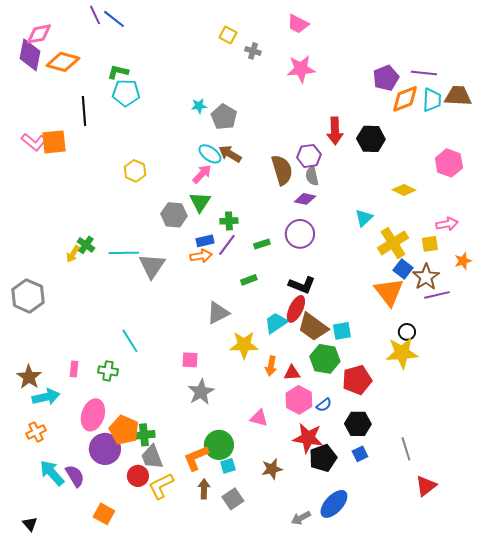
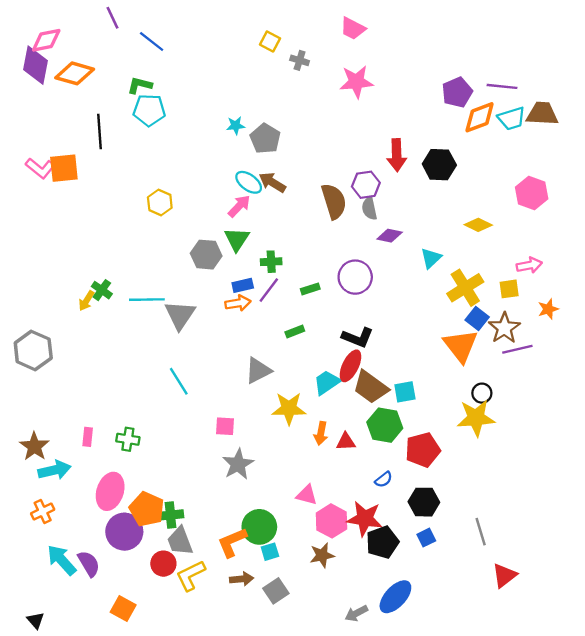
blue line: (114, 19) -> (152, 41), moved
cyan trapezoid: (432, 100) -> (511, 118), turned 70
purple diamond: (305, 199) -> (390, 236), moved
cyan line: (130, 341) -> (179, 381), moved
pink hexagon: (299, 400) -> (332, 521), moved
brown arrow: (204, 489) -> (242, 579), turned 84

